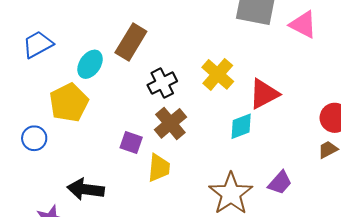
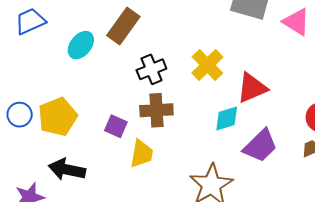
yellow pentagon: (69, 103) -> (58, 117), moved
brown cross: (170, 123) -> (156, 110), turned 32
purple trapezoid: (280, 183) -> (260, 146), moved, size x1.4

